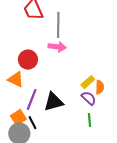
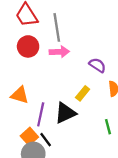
red circle: (28, 60) -> (28, 46), moved
yellow rectangle: (88, 82) -> (83, 93), moved
purple semicircle: (89, 98) -> (97, 65), moved

